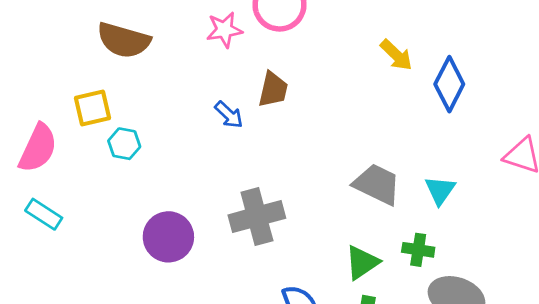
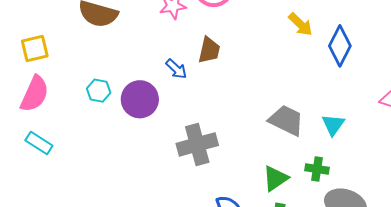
yellow square: (92, 108) -> (35, 49), moved
purple circle: (168, 237) -> (140, 99), moved

